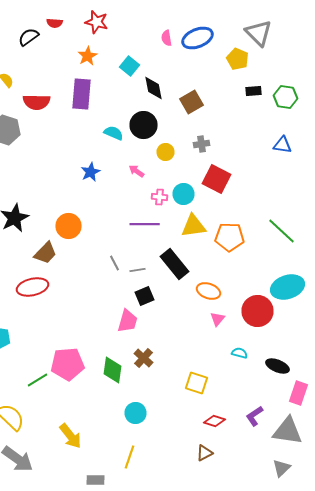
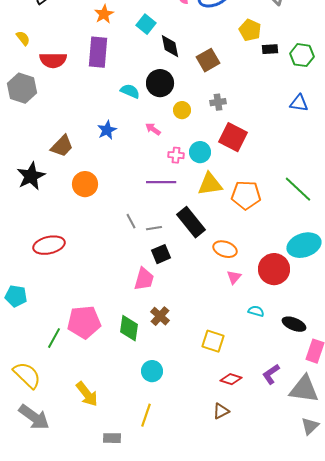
yellow pentagon: (238, 59) -> (250, 30), moved
brown trapezoid: (46, 253) -> (62, 146), moved
green line: (38, 380) -> (54, 338), turned -30
gray triangle: (282, 468) -> (310, 426), moved

